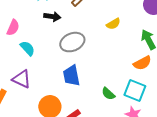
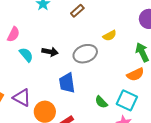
black arrow: (52, 17) -> (50, 52), moved
gray ellipse: (72, 42) -> (85, 54), moved
purple triangle: (22, 79) -> (22, 98), moved

